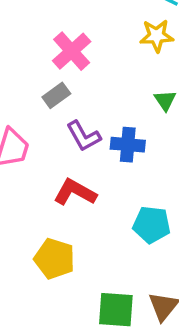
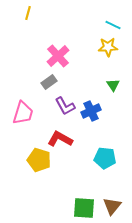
blue cross: (128, 145) -> (91, 111), turned -30
yellow pentagon: (55, 259) -> (39, 160), moved

